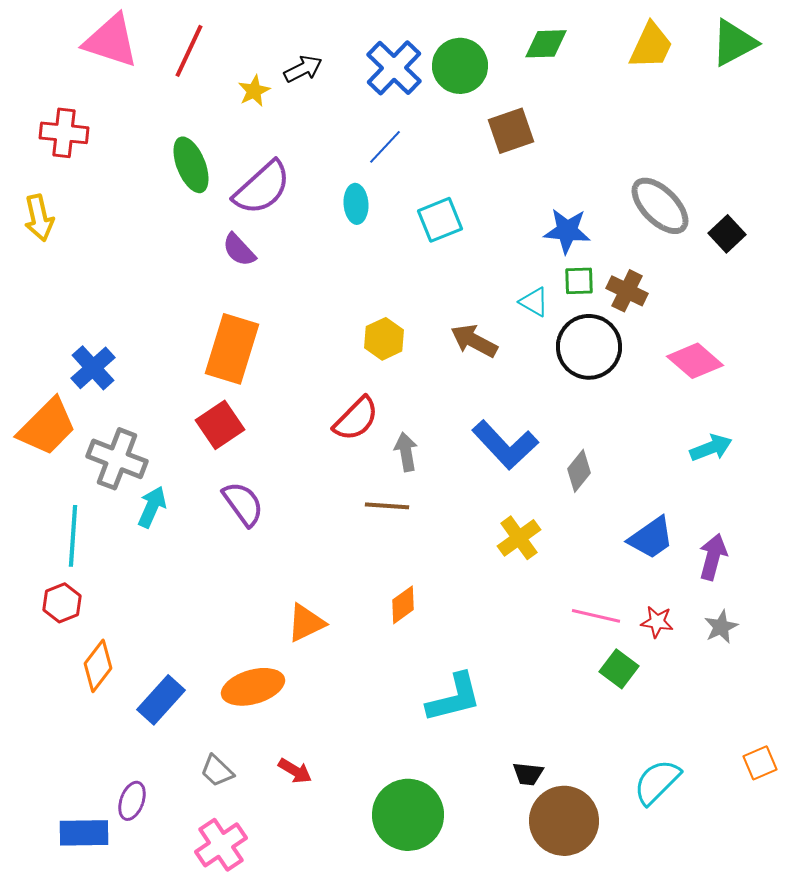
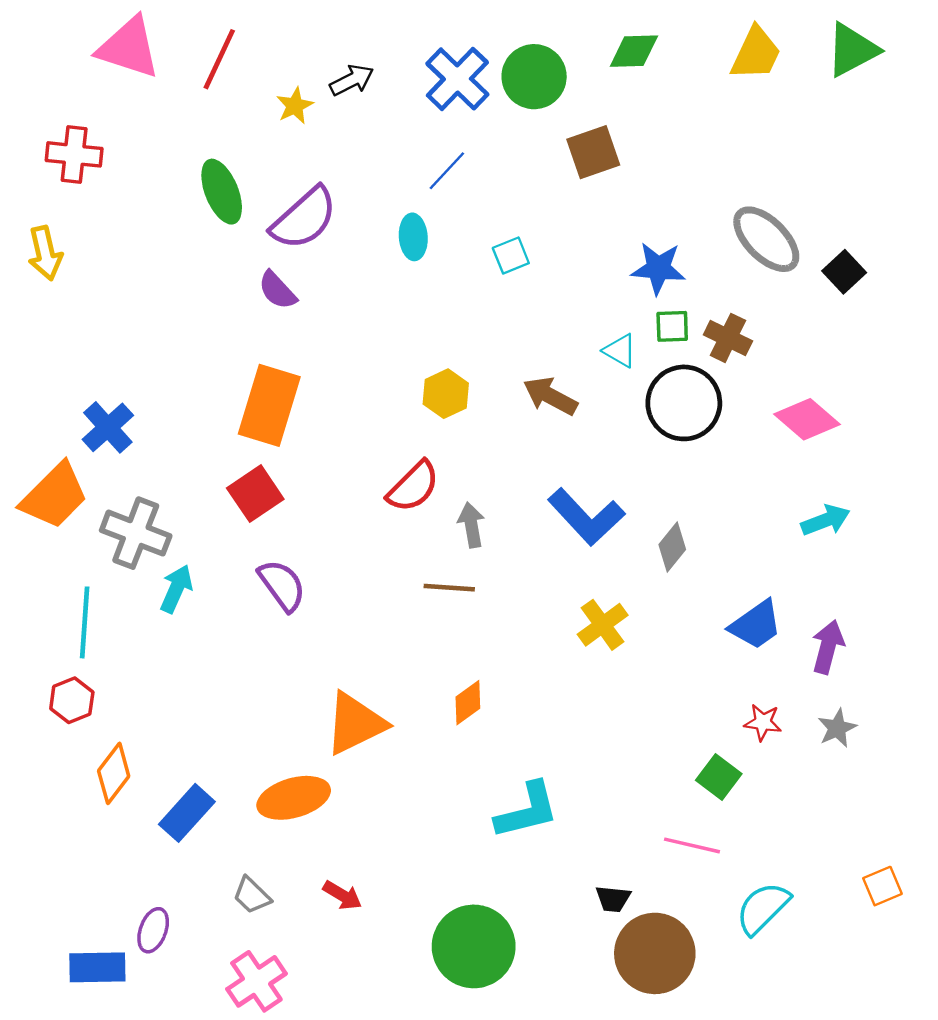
cyan square: (440, 220) -> (511, 255), size x0.7
pink line: (596, 616) -> (692, 845), moved
orange triangle: (306, 623) -> (355, 723), size x1.4

